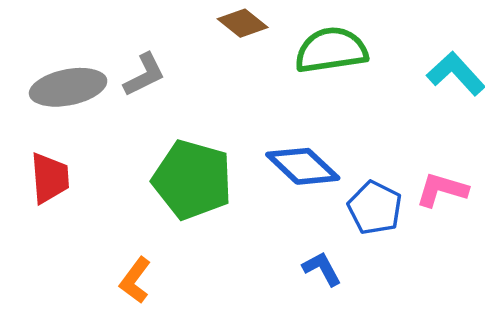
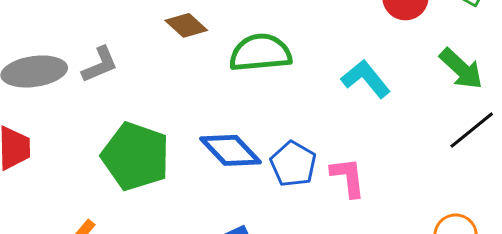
pink L-shape: (442, 190) -> (348, 177), turned 63
blue pentagon: (375, 208) -> (293, 164), moved

